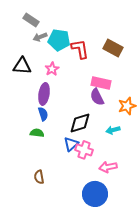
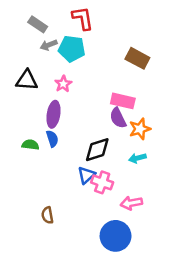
red L-shape: (80, 49) -> (83, 18), moved
orange star: (127, 106) -> (140, 129), moved
green semicircle: (37, 133) -> (30, 145), moved

